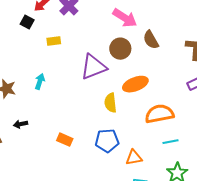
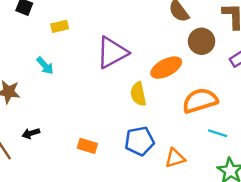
brown circle: (120, 49) -> (202, 41), moved
cyan arrow: (40, 81) -> (45, 66), moved, turned 126
cyan line: (171, 142) -> (218, 133), turned 35

